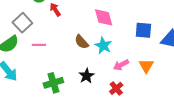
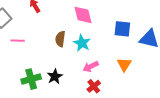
brown semicircle: (82, 42) -> (60, 39), turned 49
pink arrow: (121, 65) -> (91, 67), moved
black star: (87, 76) -> (55, 76), moved

